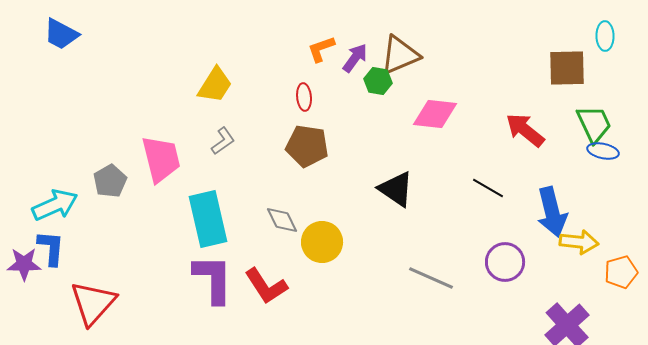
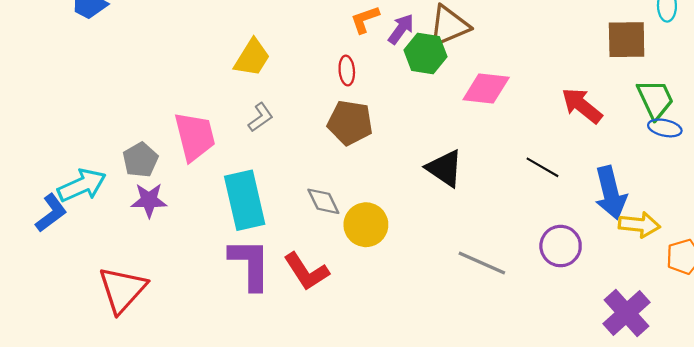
green hexagon: (378, 81) -> (425, 53), size x1.4
blue L-shape: (51, 248) -> (51, 213), moved, turned 48
purple star: (24, 264) -> (149, 200), moved

